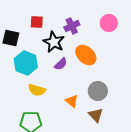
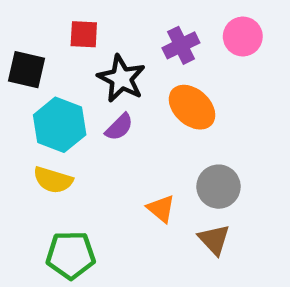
purple cross: (72, 26) -> (181, 45), moved
purple semicircle: (61, 64) -> (119, 127), moved
yellow semicircle: (37, 90) -> (53, 180), moved

